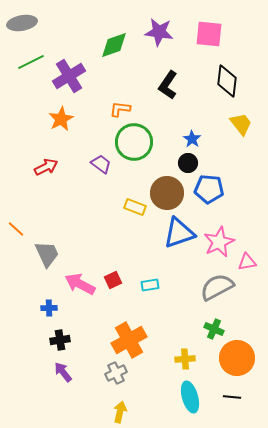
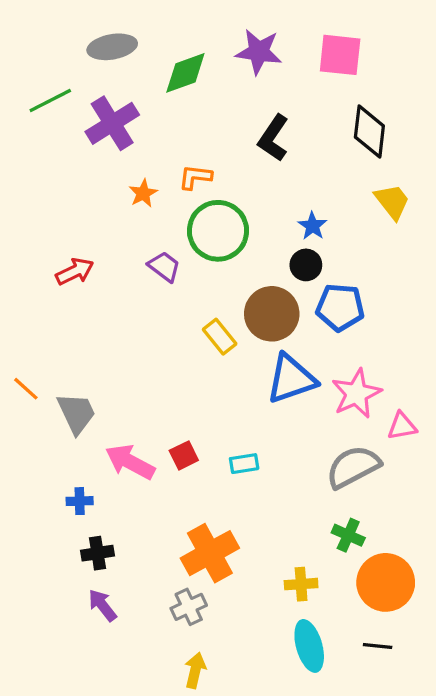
gray ellipse: (22, 23) -> (112, 47), moved
orange star: (61, 119) -> (143, 193), moved, size x0.7
yellow rectangle: (135, 207) -> (220, 337), turned 30
orange line: (16, 229) -> (26, 389), moved

